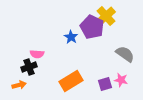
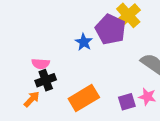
black cross: (29, 67) -> (46, 80), moved
orange arrow: (19, 85) -> (32, 99), moved, turned -32

